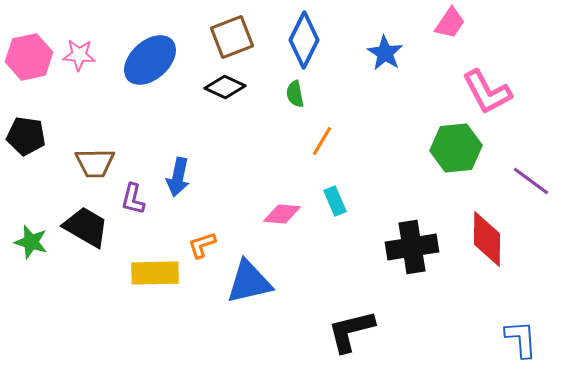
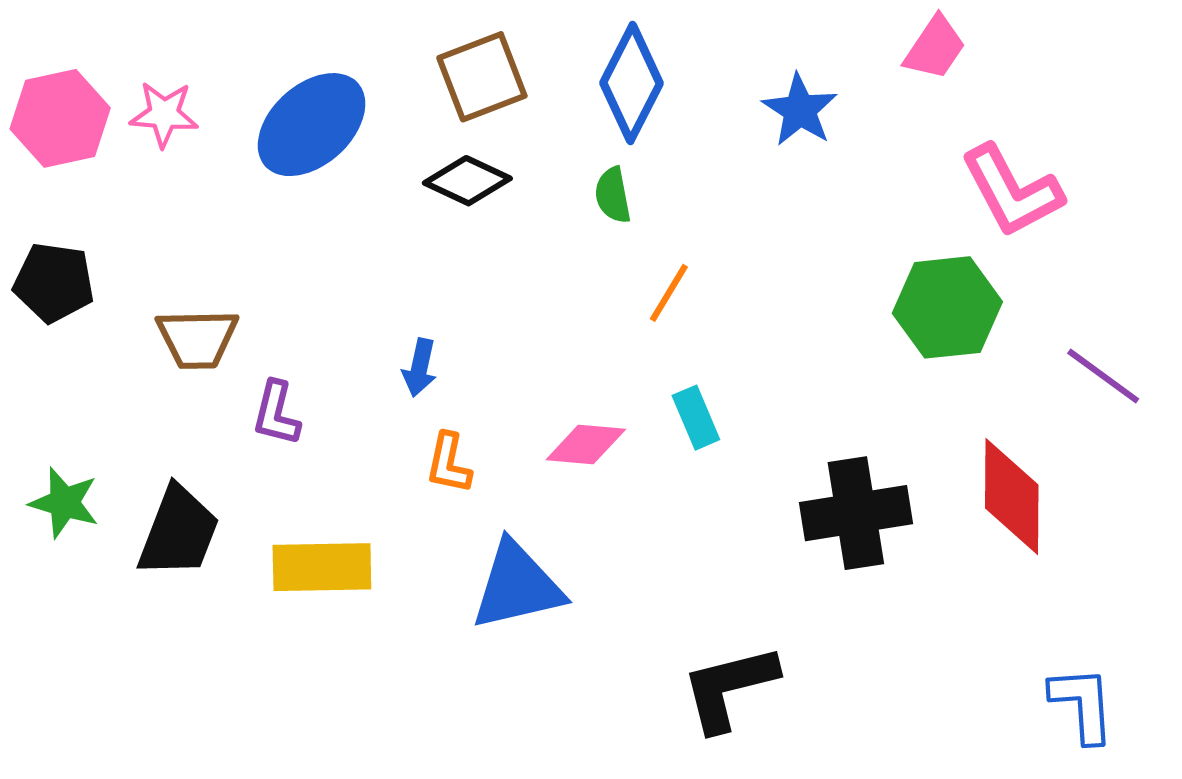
blue arrow: (178, 177) -> (420, 368), moved, size x0.7
black trapezoid: (86, 227) -> (179, 532), moved, turned 81
orange L-shape: (202, 245) -> (449, 463), moved, turned -60

